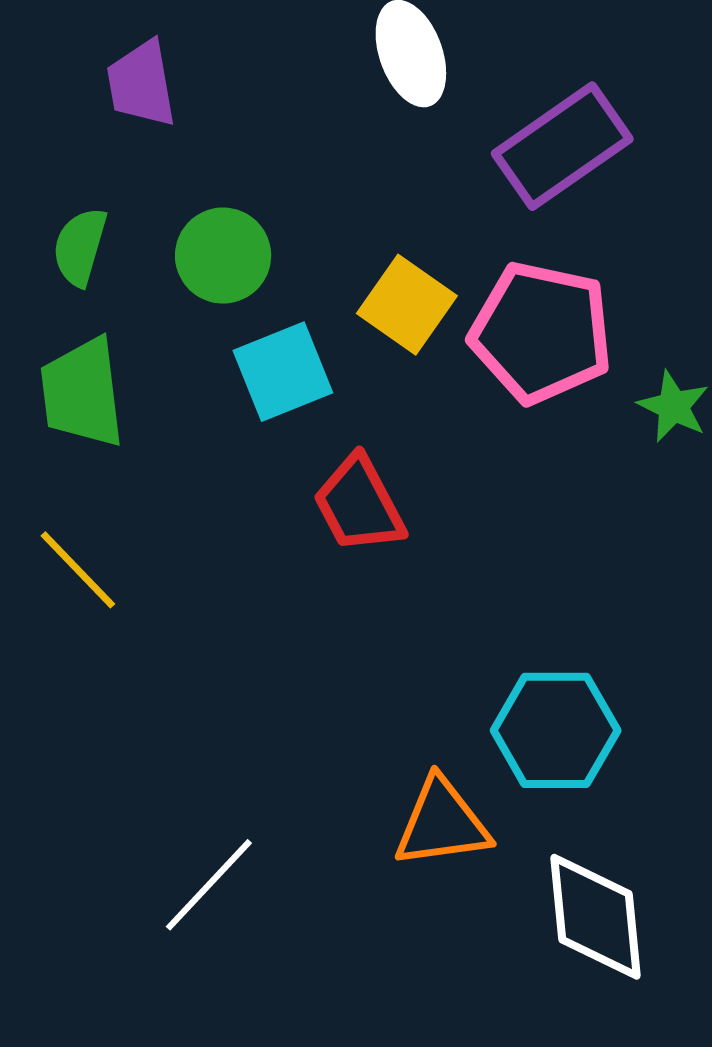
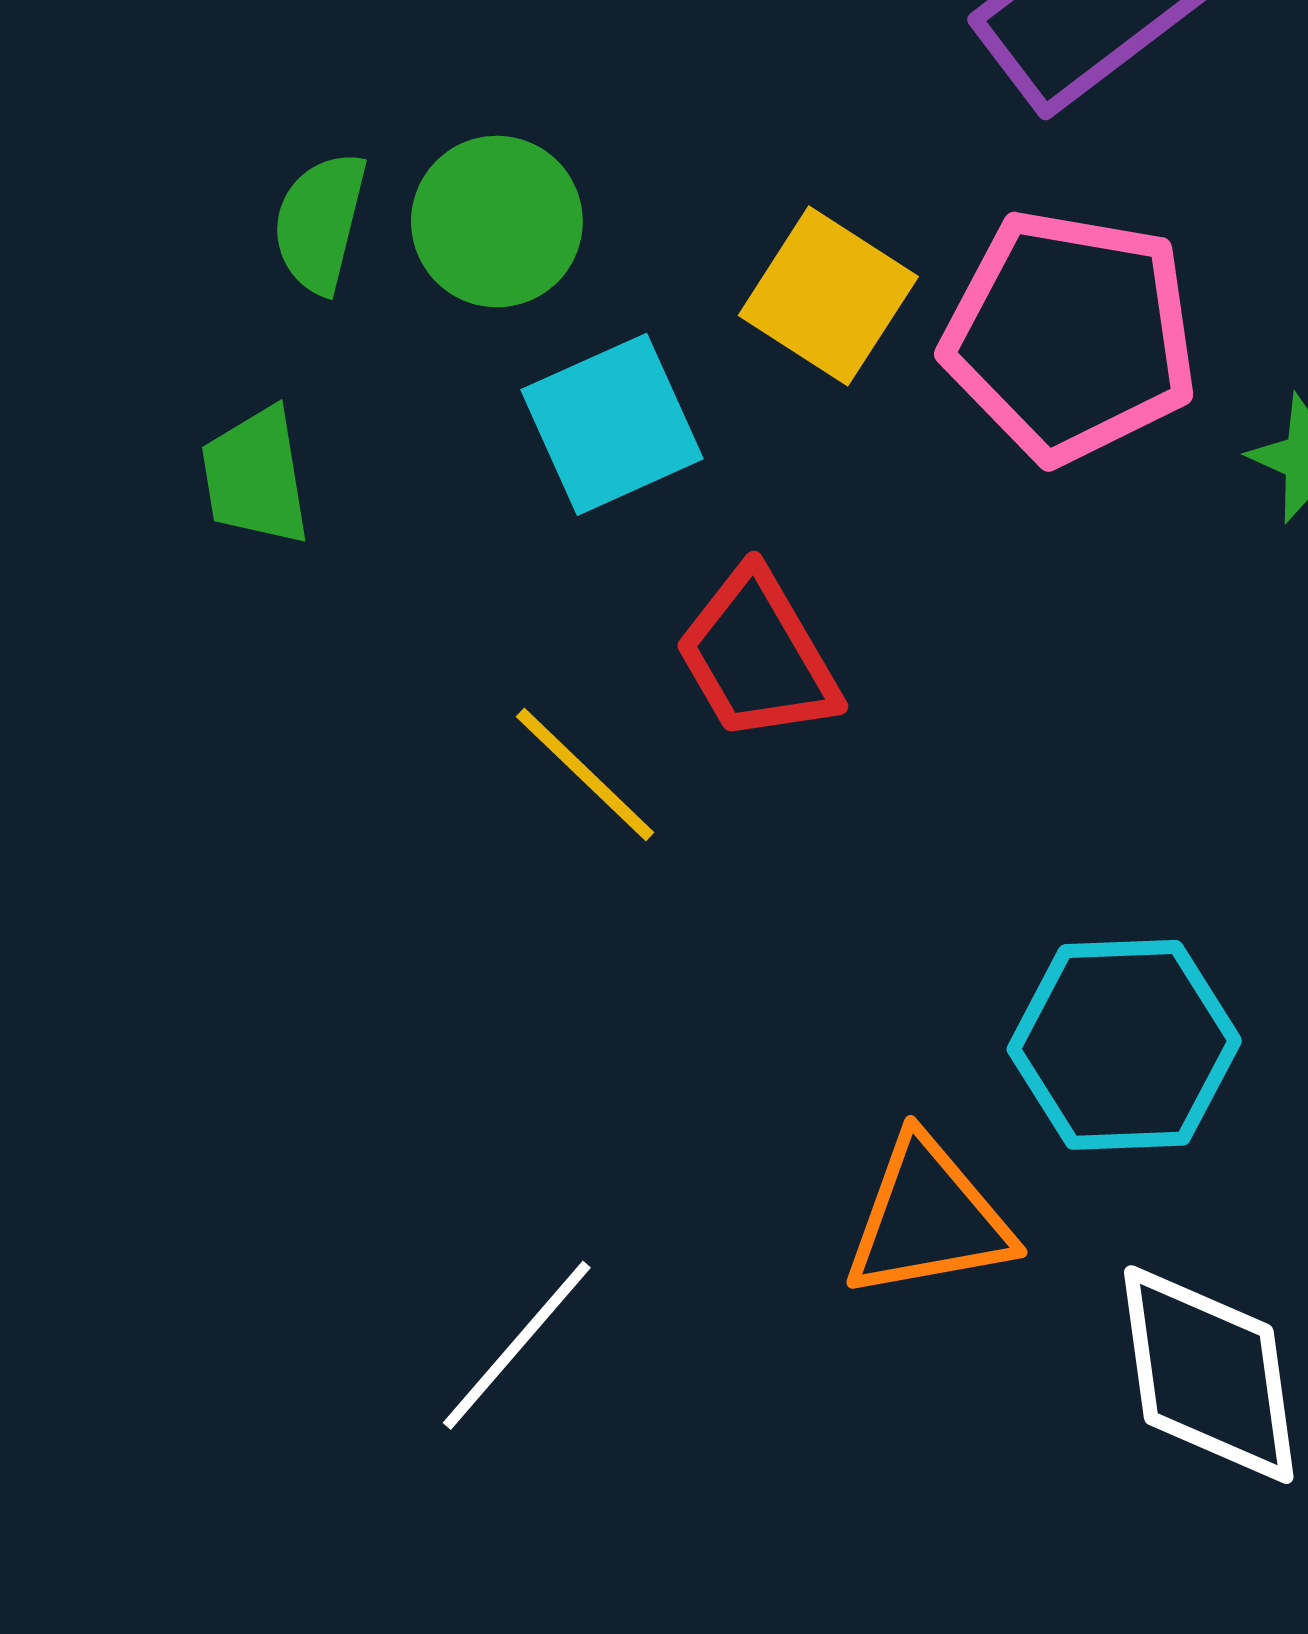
green semicircle: (80, 247) -> (320, 222), moved
green trapezoid: (82, 393) -> (255, 476), size x0.7
yellow line: (78, 570) -> (585, 775), moved

